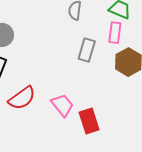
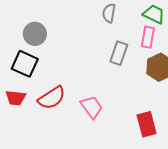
red rectangle: (89, 121) -> (147, 124), moved

